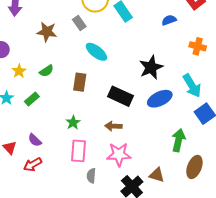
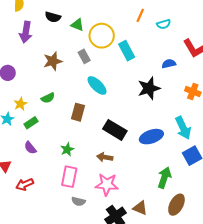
brown star: (47, 32) -> (53, 61), turned -30
black star: (151, 67) -> (149, 88), moved
yellow star: (19, 71) -> (20, 104), moved
purple semicircle: (35, 140) -> (30, 148), moved
gray semicircle: (91, 176) -> (78, 201), turned -88

